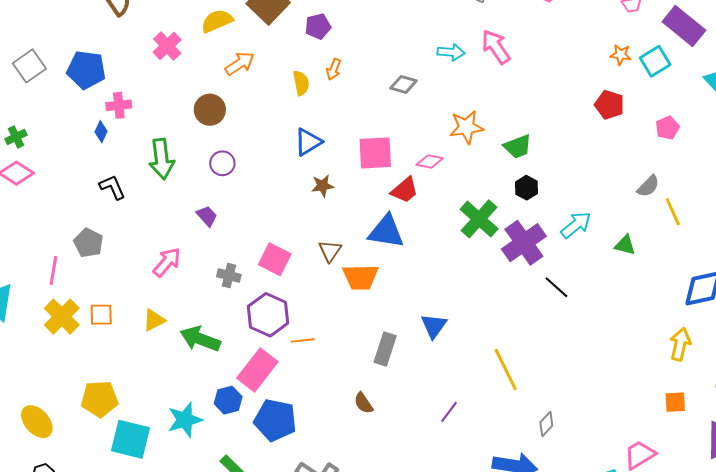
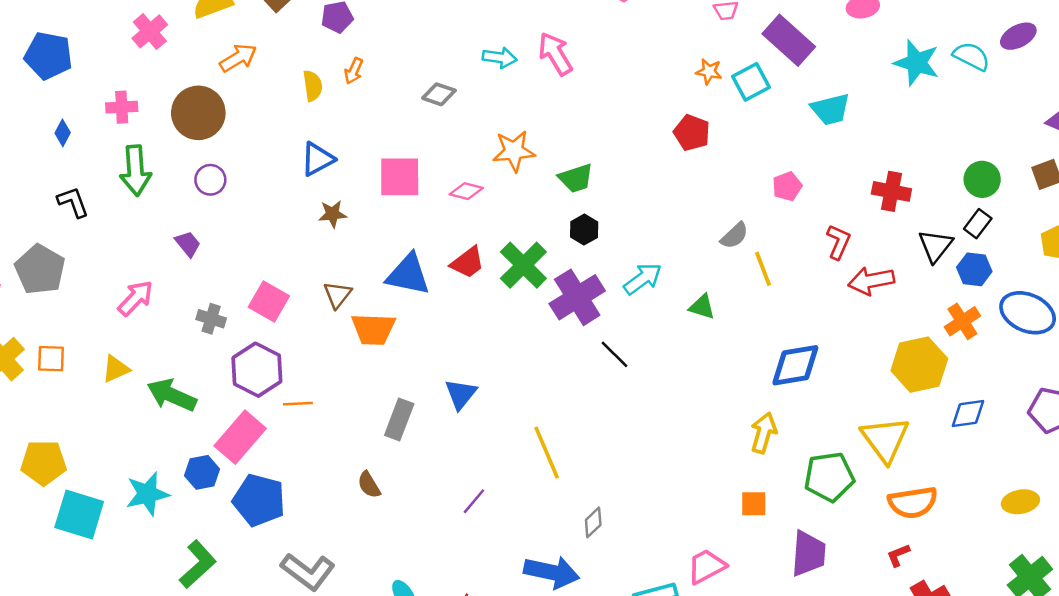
pink cross: (119, 105) -> (122, 107), moved
brown circle: (210, 110) -> (198, 113), size x1.4
pink pentagon: (667, 128) -> (787, 186), moved
red trapezoid: (405, 190) -> (468, 263), moved
gray pentagon: (88, 243) -> (40, 269), size x1.4

